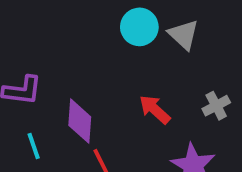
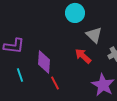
gray triangle: (184, 35) -> (94, 35), moved

